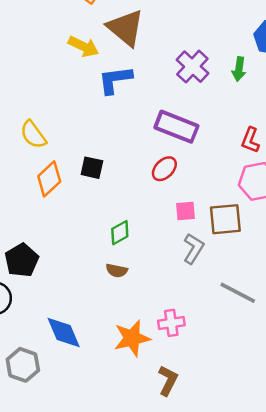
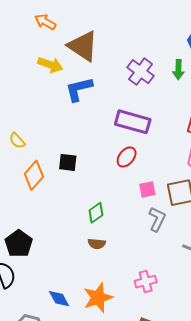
yellow semicircle: (33, 135) -> (17, 141), size x0.7
blue diamond: (64, 333) -> (59, 299), size x0.7
orange star: (132, 338) -> (98, 298), moved

